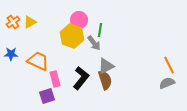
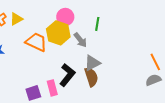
green line: (100, 30) -> (97, 24), moved
orange trapezoid: (38, 61) -> (36, 42), moved
pink rectangle: (55, 79) -> (52, 88), moved

